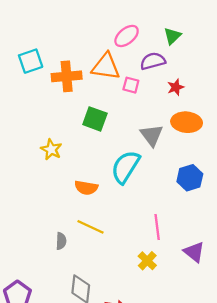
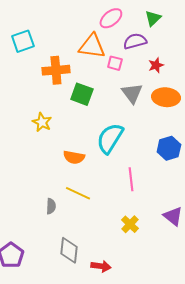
orange cross: (67, 76) -> (56, 70), moved
gray triangle: (152, 135) -> (132, 93), moved
pink line: (157, 227) -> (131, 179), moved

